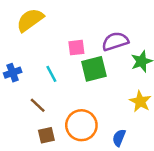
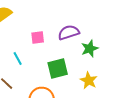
green square: (94, 69) -> (58, 69), moved

